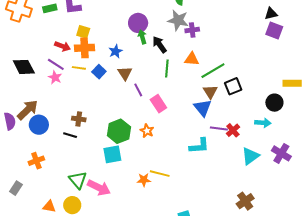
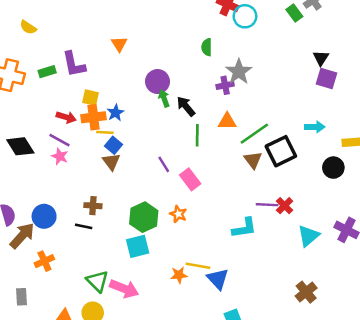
black triangle: (271, 14) -> (321, 58), turned -40
gray star: (178, 20) -> (239, 72), moved, turned 30
blue star: (116, 51) -> (116, 113), moved
yellow line: (79, 68) -> (105, 132), moved
brown triangle: (125, 73) -> (111, 162), moved
black square: (233, 86) -> (281, 151), size x1.4
blue triangle: (203, 108) -> (218, 279), moved
brown arrow: (28, 110) -> (22, 236), moved
cyan arrow: (263, 123) -> (315, 127), moved
gray rectangle: (16, 188) -> (22, 297), turned -32

